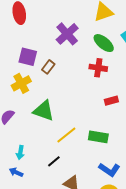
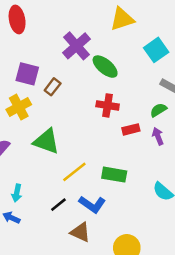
green ellipse: (104, 43) -> (105, 67), moved
red cross: (98, 68) -> (108, 105), moved
blue L-shape: (109, 170) -> (92, 204), moved

